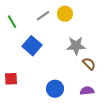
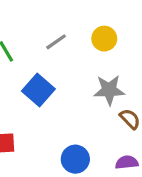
yellow circle: (65, 14) -> (104, 39), moved

